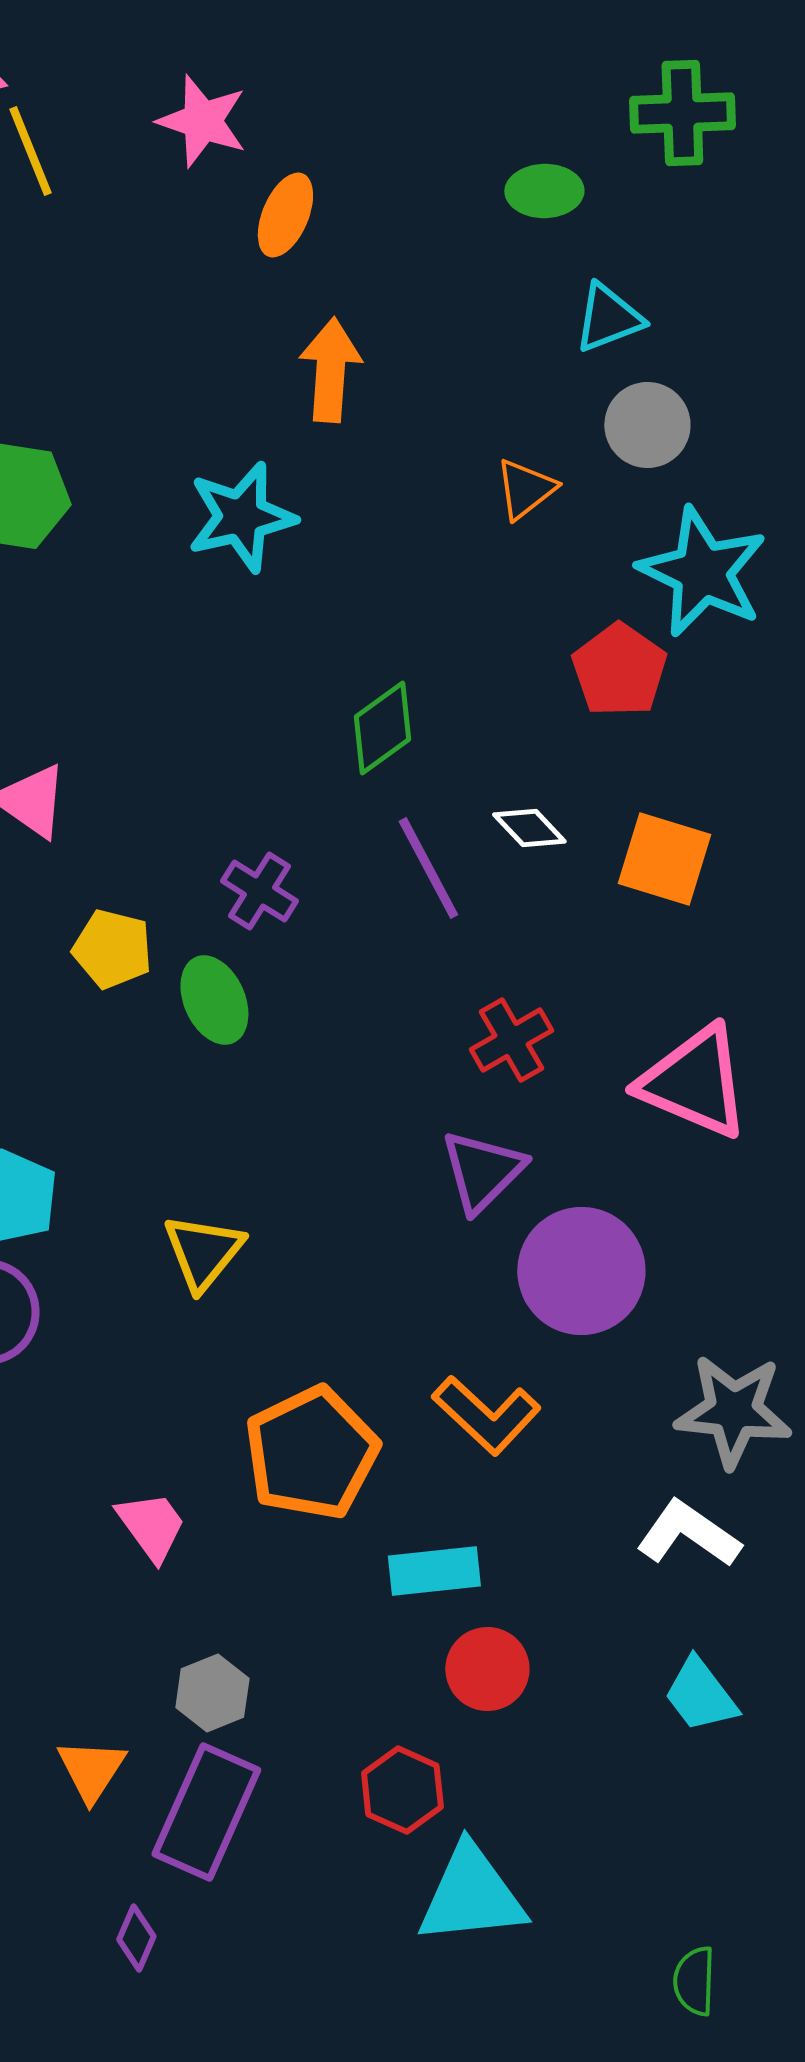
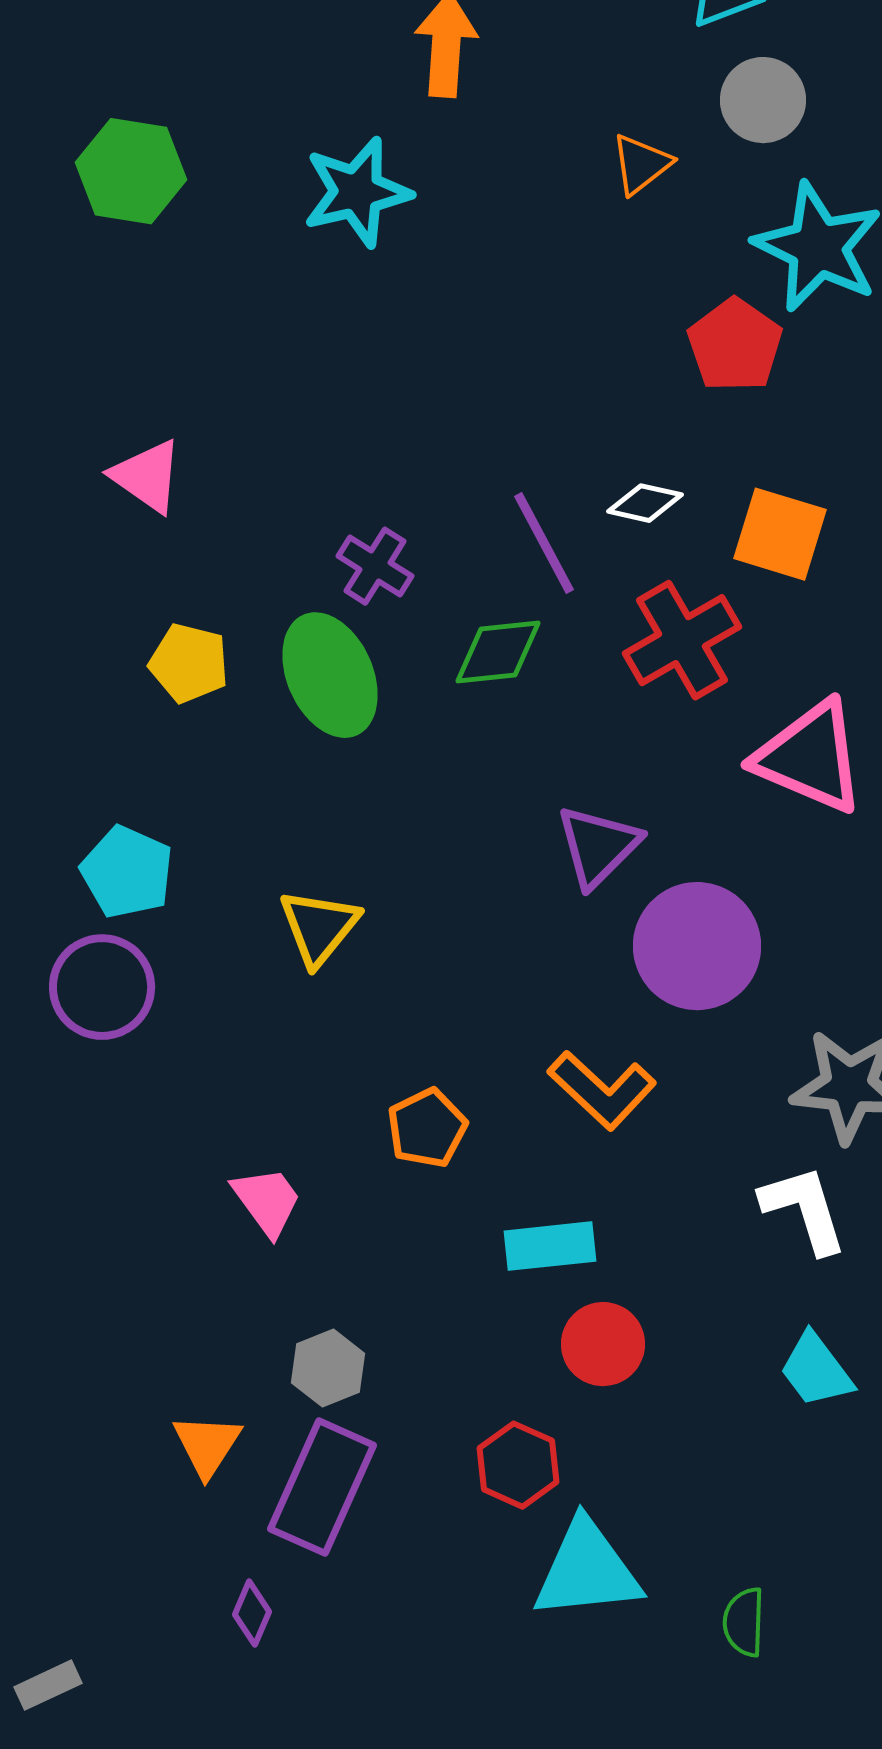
green diamond: (382, 728) -> (498, 652), moved, turned 30
white diamond: (529, 828) -> (645, 503), turned -34
yellow pentagon: (112, 949) -> (189, 663), moved
green ellipse: (214, 1000) -> (330, 675), size x1.4
red cross: (511, 1040) -> (682, 640), moved, size x1.4
orange pentagon: (311, 1453) -> (427, 1128), size x0.6
white L-shape: (688, 1534) -> (804, 1209), turned 38
green semicircle: (694, 1981) -> (744, 1622), moved

